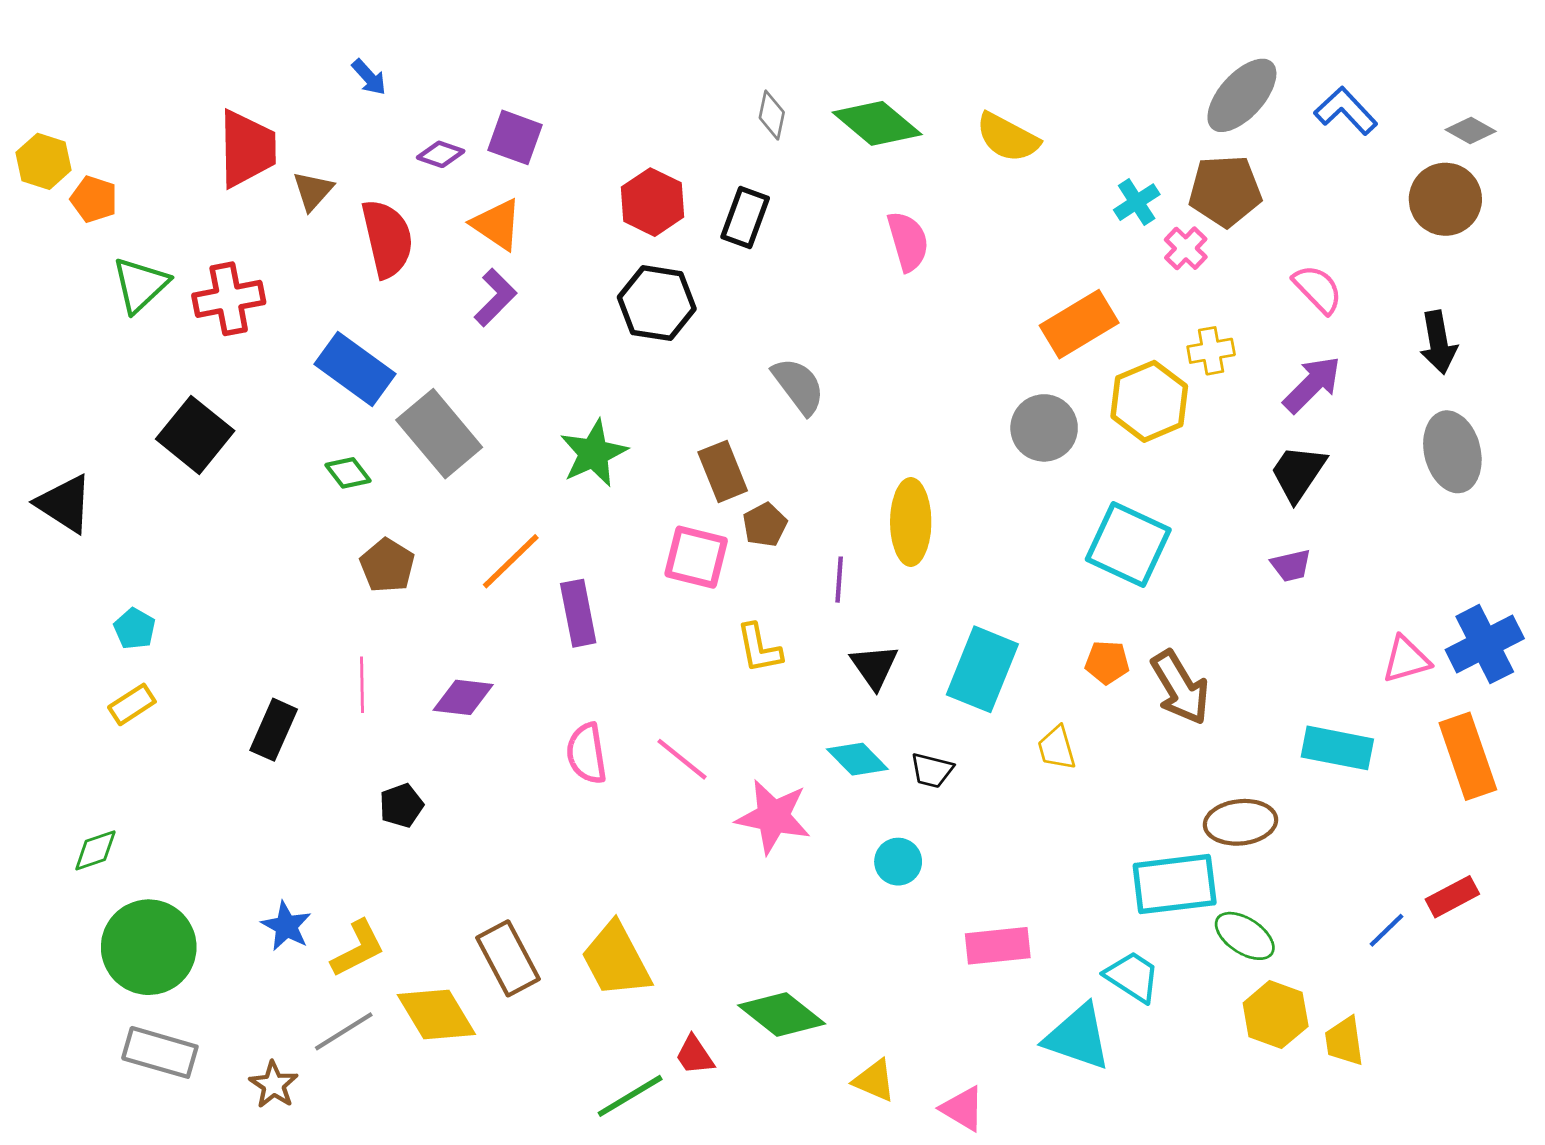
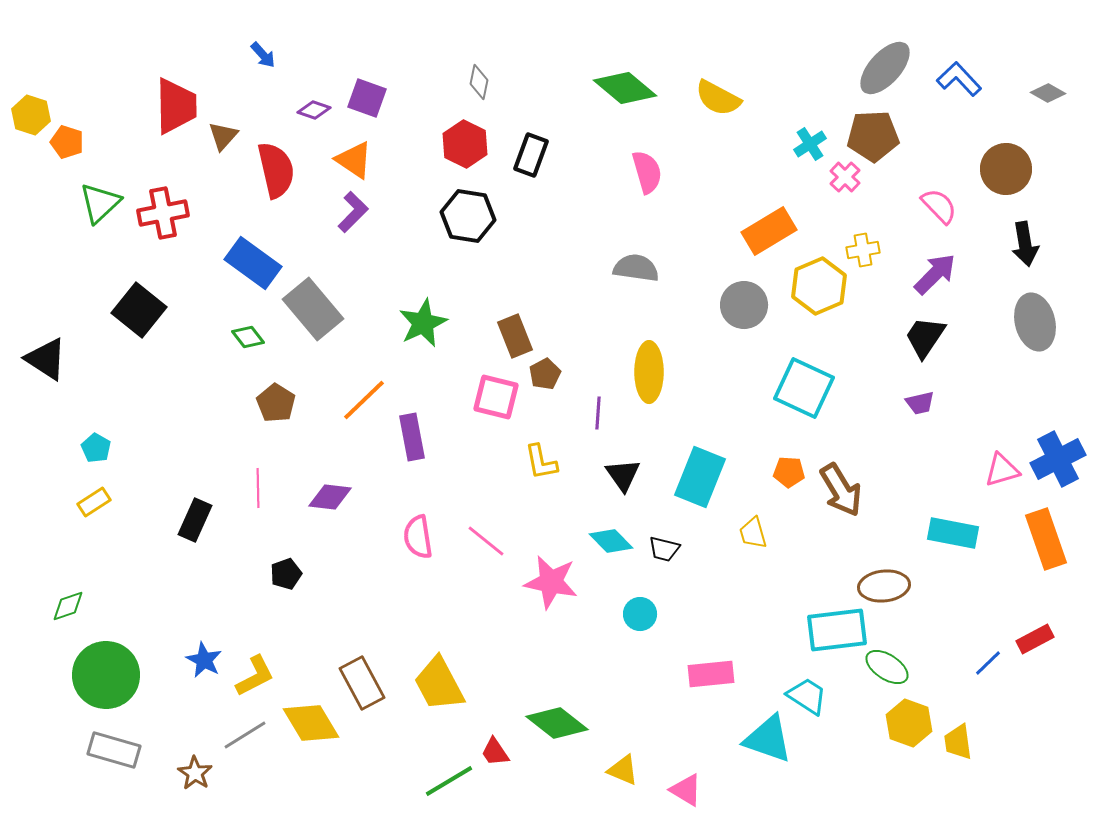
gray diamond: (772, 115) -> (479, 82), moved
brown circle: (1445, 199) -> (1006, 169), moved
gray semicircle: (798, 386) -> (636, 268), moved, turned -45

